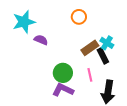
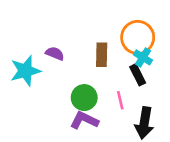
orange circle: (79, 17) -> (138, 37), moved, size x1.6
cyan star: (24, 22) -> (25, 71), moved
brown rectangle: (90, 48) -> (102, 55), moved, turned -54

